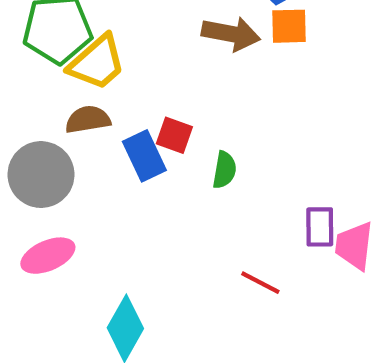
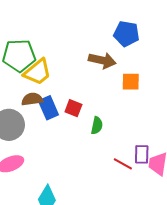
orange square: (289, 26) -> (131, 82), moved
blue rectangle: (144, 156) -> (48, 108), moved
red line: (260, 283) -> (123, 164), moved

